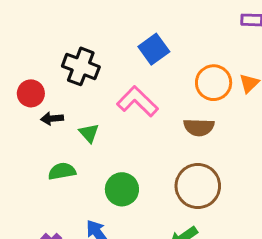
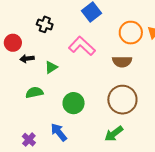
black cross: (81, 66) -> (45, 24), size x0.7
green triangle: (89, 133) -> (51, 67), turned 40

